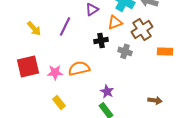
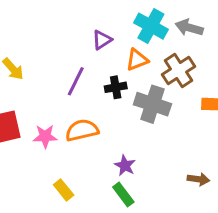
purple line: (65, 26) -> (76, 81), moved
gray cross: (125, 51) -> (152, 104), size x1.6
yellow rectangle: (59, 102) -> (64, 190), moved

